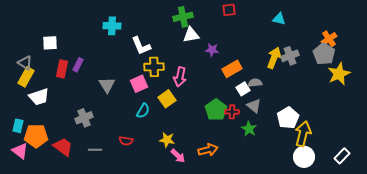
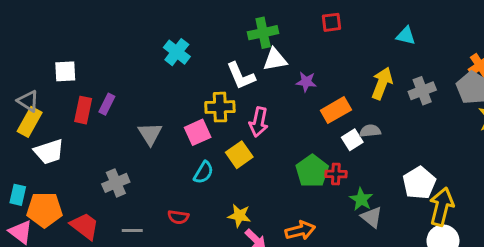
cyan cross: (112, 26) -> (177, 52), moved, turned 36
white L-shape: (141, 46) -> (241, 76), moved
yellow arrow: (274, 58) -> (382, 83), moved
gray triangle: (254, 106) -> (372, 217), moved

